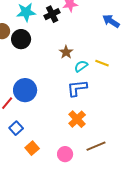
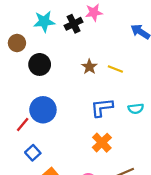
black circle: (21, 39) -> (40, 64), moved
yellow line: (102, 63) -> (115, 69), moved
cyan semicircle: (81, 66) -> (136, 109), moved, turned -152

